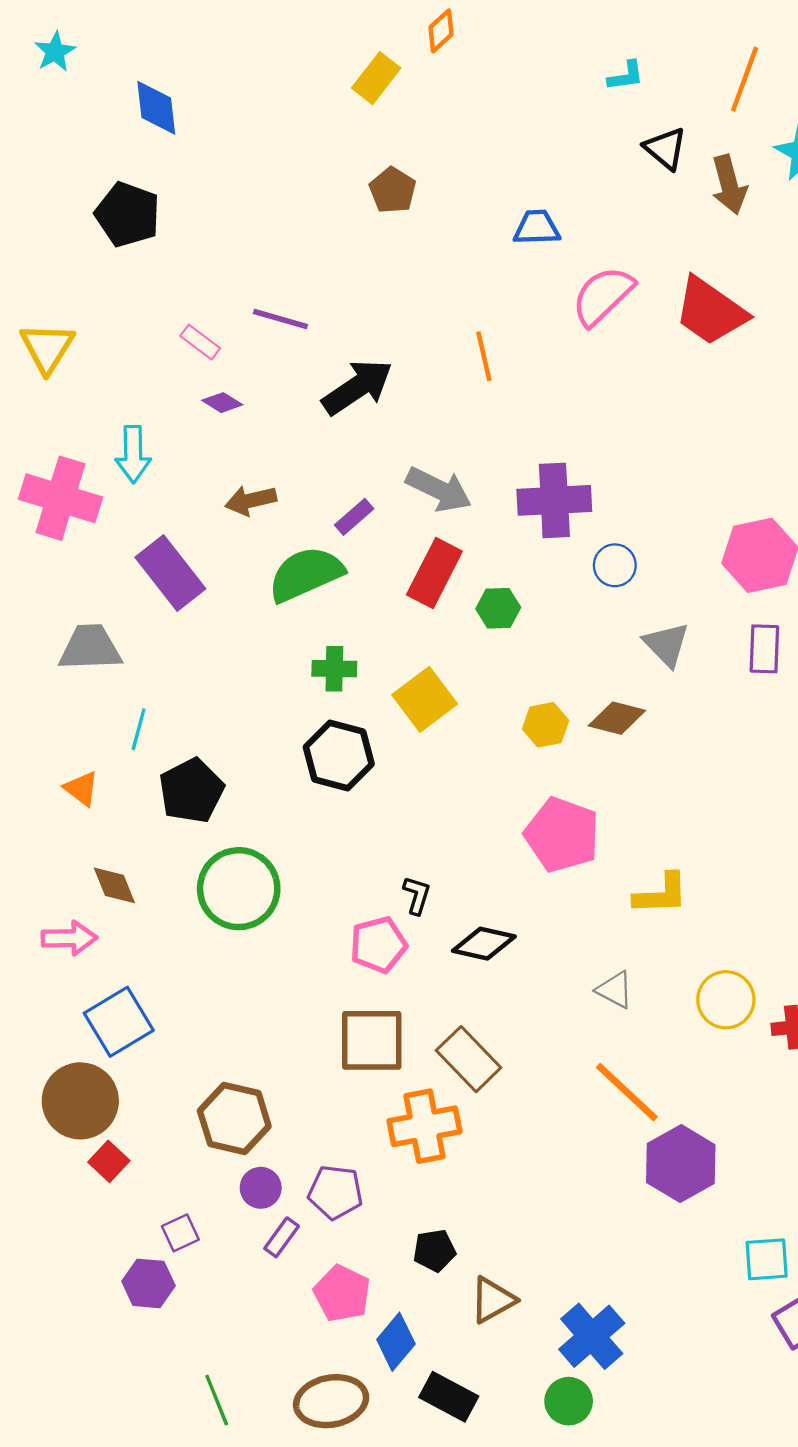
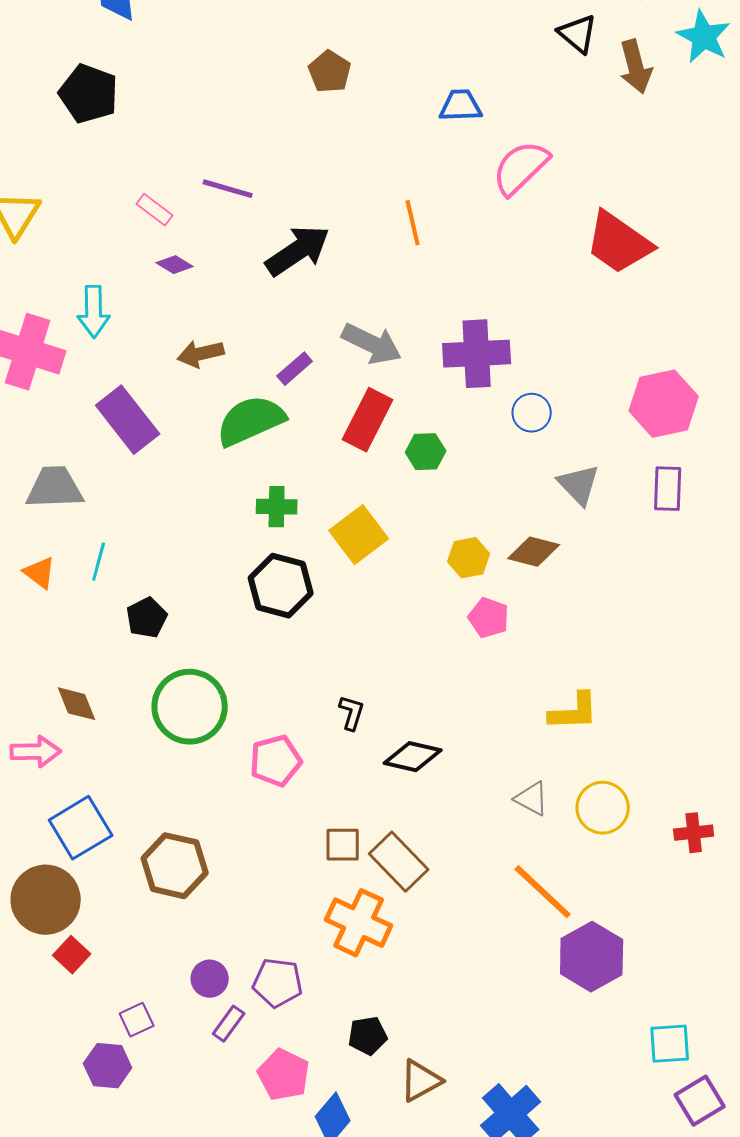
red trapezoid: (710, 311) -> (619, 243), moved
orange triangle: (81, 789) -> (40, 573), moved
black pentagon: (191, 791) -> (147, 618), size x0.7
pink pentagon: (562, 835) -> (489, 618), moved, size x0.6
pink pentagon: (378, 945) -> (276, 761), moved
yellow circle: (726, 1000) -> (603, 808), moved
brown square: (372, 1040) -> (343, 845), moved, size x0.6
brown hexagon: (234, 1118) -> (175, 866), moved
orange cross: (425, 1126) -> (359, 923), turned 36

